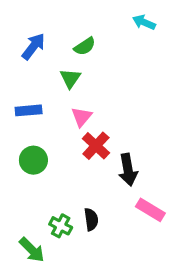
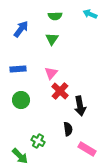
green semicircle: (85, 46) -> (55, 16), moved, turned 32
green triangle: (70, 78) -> (52, 39), moved
pink rectangle: (150, 210) -> (87, 149), moved
black semicircle: (91, 219) -> (68, 129), moved

